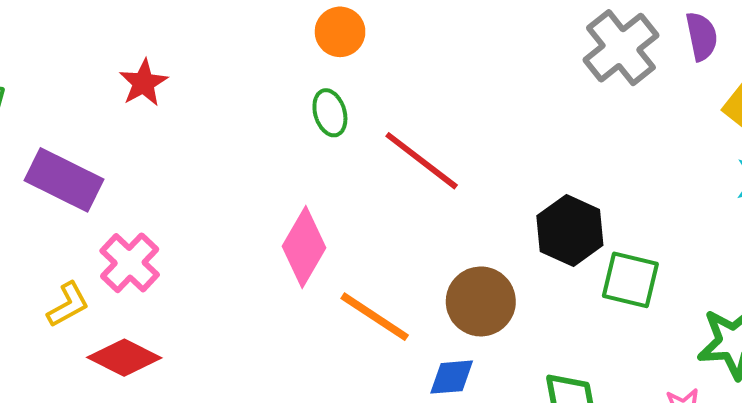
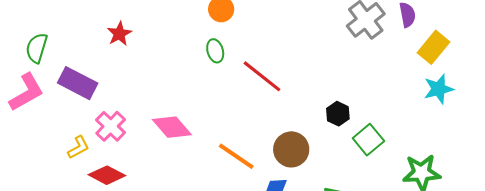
black hexagon: (570, 230) -> (338, 114), size x0.7
pink diamond: (304, 247) -> (172, 127), moved, turned -72
green square: (630, 280) -> (368, 140), turned 36

